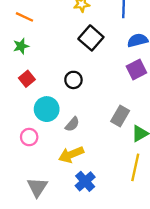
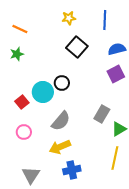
red square: (27, 79) -> (22, 102), moved
cyan circle: (47, 109) -> (43, 92), moved
gray semicircle: (72, 124) -> (61, 121), size x1.5
blue cross: (85, 181) -> (72, 170), turned 30

